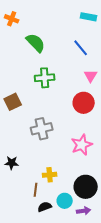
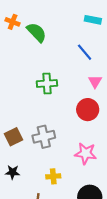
green semicircle: (36, 43) -> (37, 32), moved
brown square: (13, 102) -> (14, 137), moved
pink star: (82, 145) -> (86, 153), turned 30
yellow cross: (50, 175) -> (53, 176), moved

